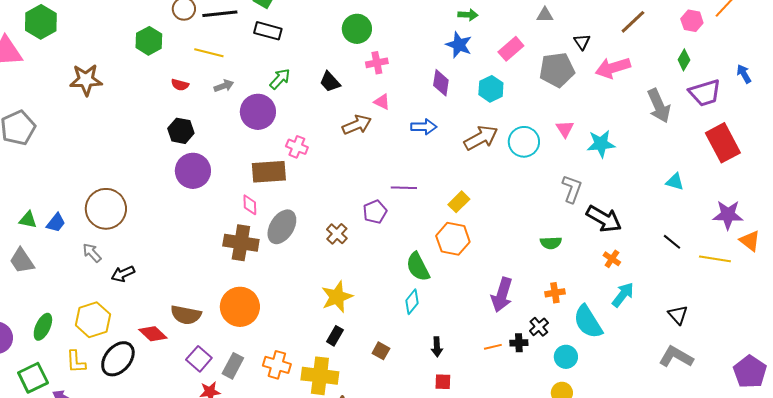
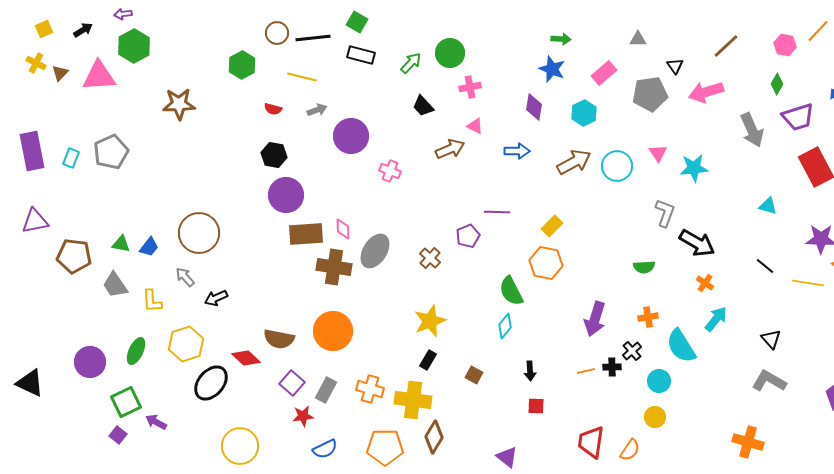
green arrow: (280, 79) -> (411, 63), moved
brown rectangle: (269, 172) -> (306, 234), moved
yellow L-shape: (76, 362) -> (152, 301), moved

